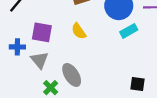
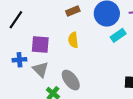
yellow semicircle: (79, 31) -> (73, 40), turned 35

